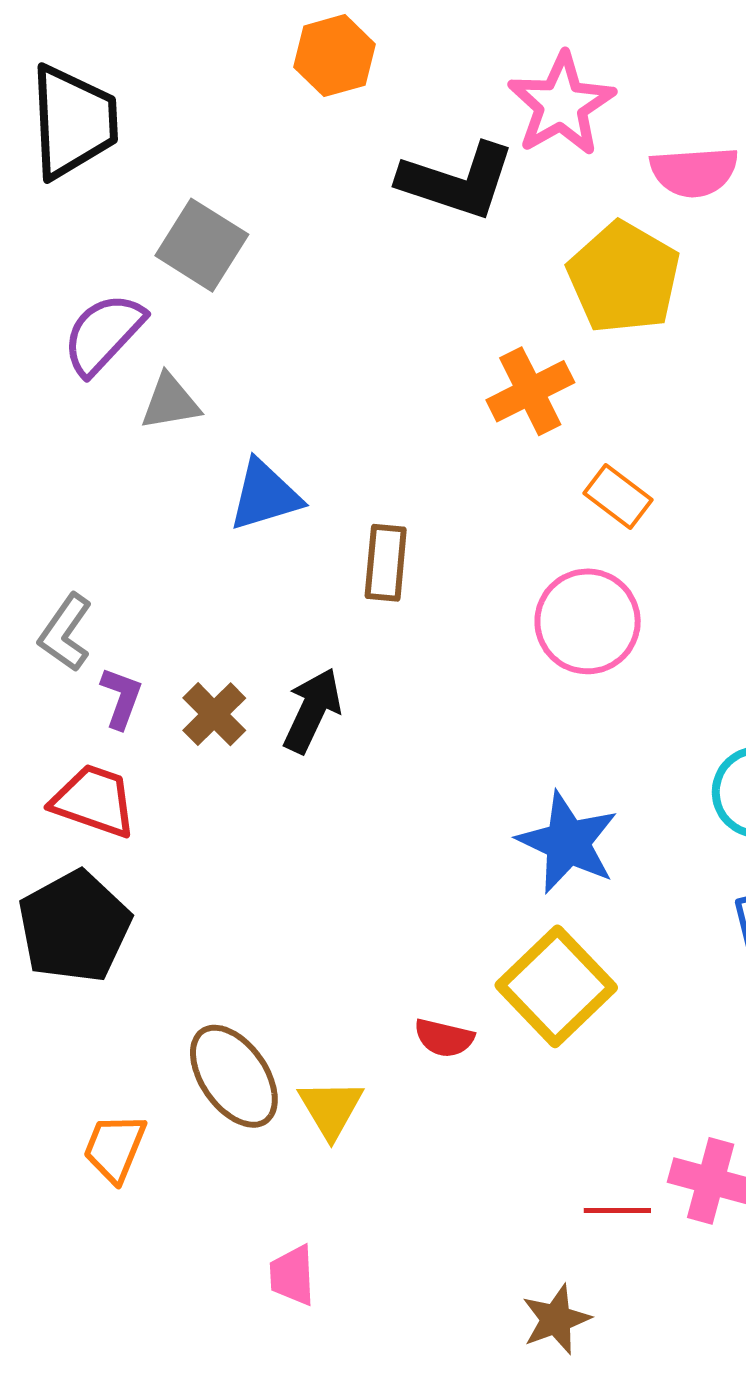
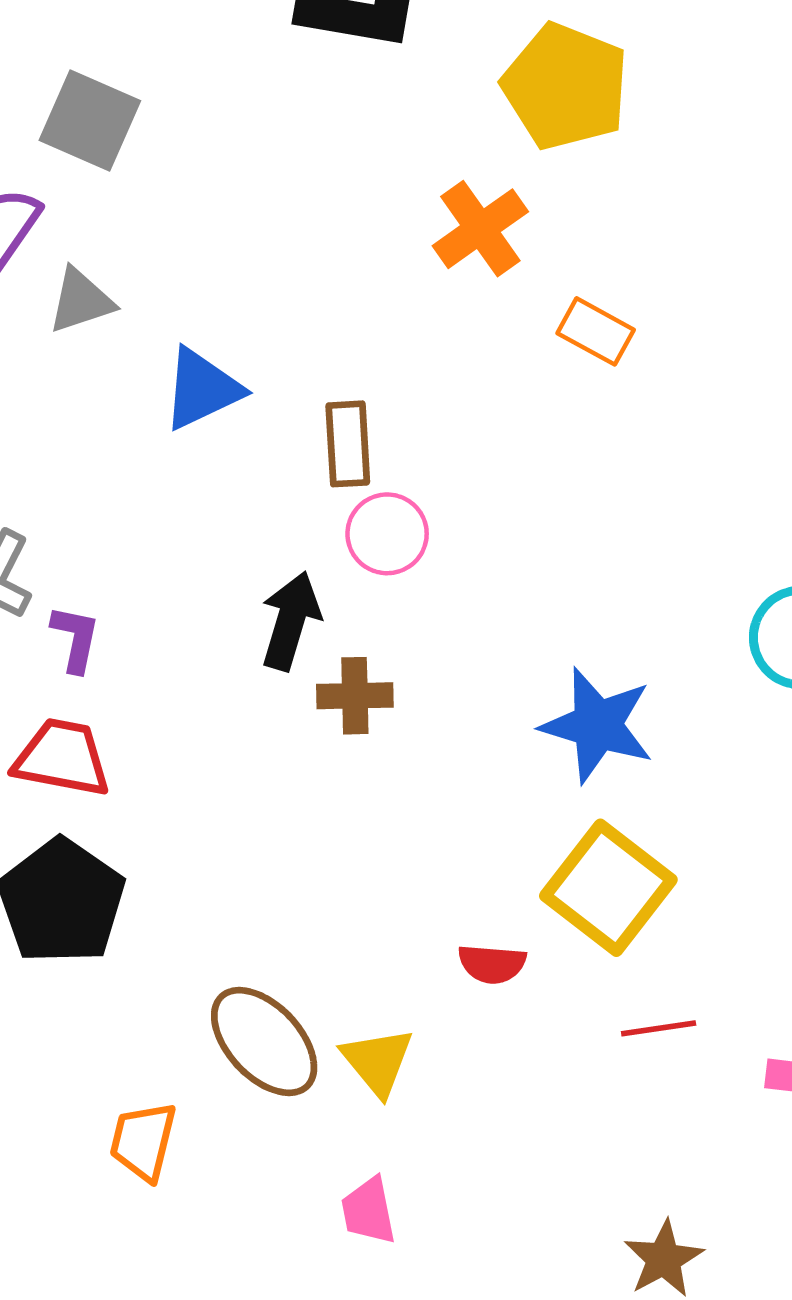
pink circle: (588, 621) -> (387, 534), moved, size x0.7
brown cross: (214, 714) -> (355, 696), moved, turned -38
red line: (617, 1211) -> (659, 1028), moved
pink trapezoid: (292, 1275) -> (369, 1211), moved

